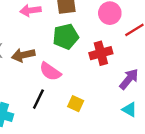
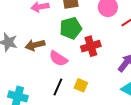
red cross: (101, 53) -> (91, 46), moved
black line: (38, 99) -> (58, 87), moved

